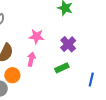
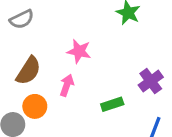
purple cross: (68, 44) -> (151, 81), moved

